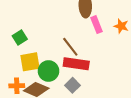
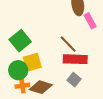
green square: (20, 37) -> (20, 41), size x1.5
green circle: (48, 71) -> (18, 70), moved

